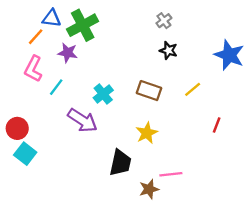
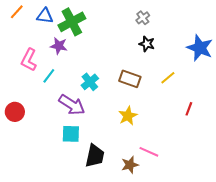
orange line: (36, 37) -> (17, 12), moved
cyan square: (25, 154) -> (71, 134), moved, turned -36
black trapezoid: (120, 163) -> (95, 156), moved
pink line: (171, 174) -> (149, 152), turned 30

